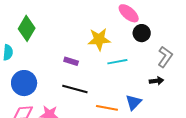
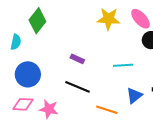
yellow star: (99, 39) -> (108, 19), moved
blue triangle: (133, 102) -> (134, 96), moved

